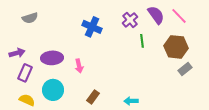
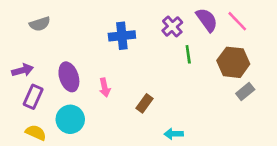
blue cross: (92, 27) -> (122, 36), turned -30
purple ellipse: (52, 58) -> (69, 77), turned 75
brown rectangle: (93, 97) -> (144, 103), moved

